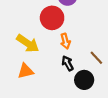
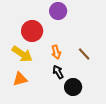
red circle: (52, 18) -> (32, 31), moved
brown line: (96, 58) -> (84, 54), moved

